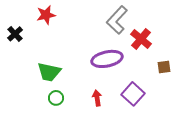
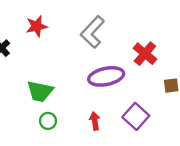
gray L-shape: (117, 20) -> (92, 32), moved

